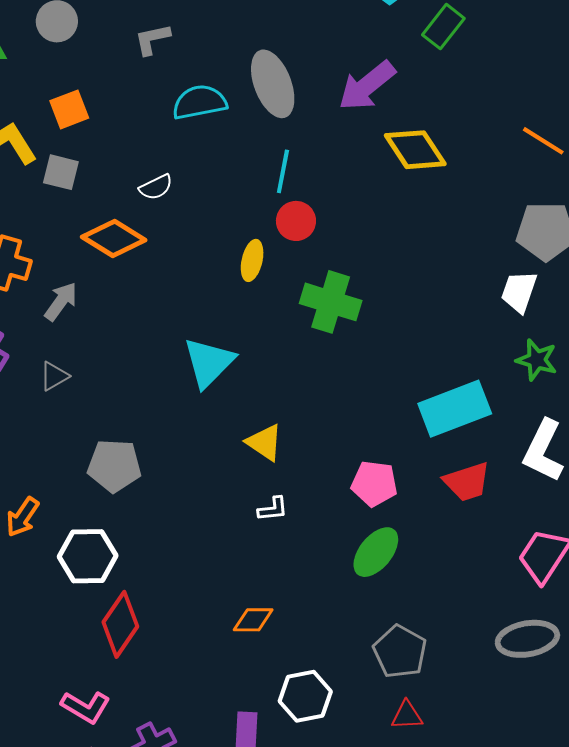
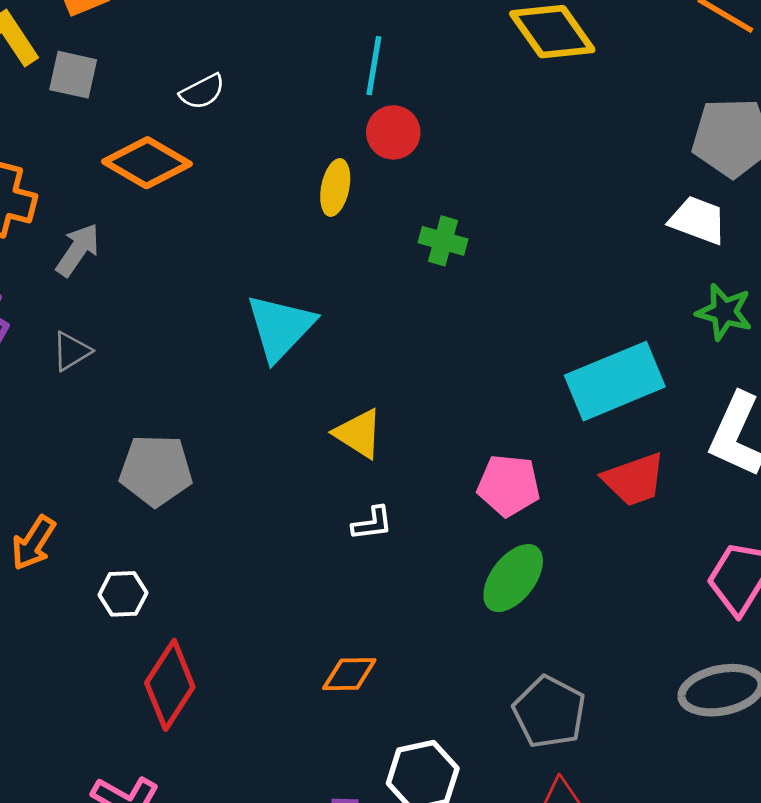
white trapezoid: (519, 292) -> (698, 220), turned 93
green cross: (331, 302) -> (443, 241), size x0.6
white hexagon: (88, 556) -> (123, 594), size x0.6

